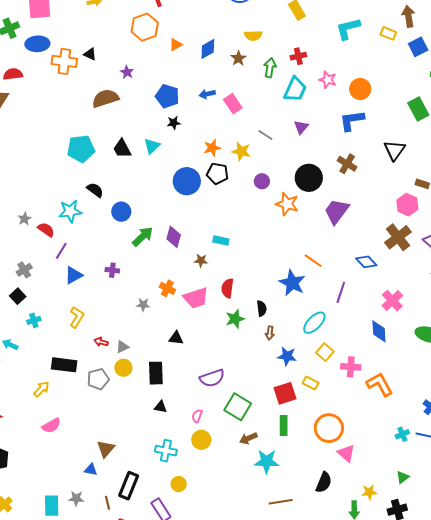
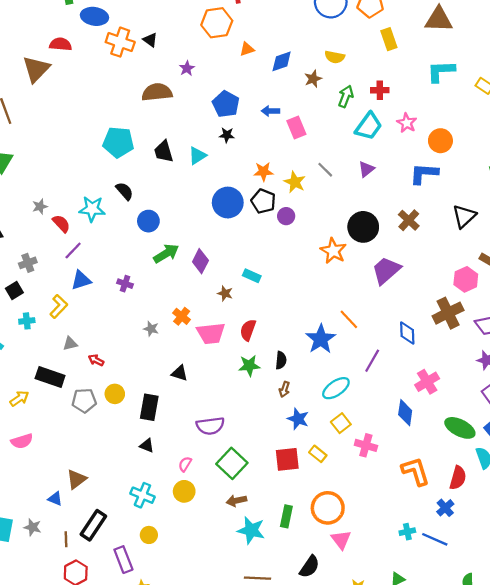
purple circle: (262, 181) -> (286, 216), moved
blue diamond: (366, 262) -> (407, 333), turned 30
yellow L-shape: (77, 317) -> (59, 306), moved
gray triangle: (122, 347) -> (70, 344), moved
orange L-shape: (380, 384) -> (416, 471), moved
green rectangle: (284, 425) -> (286, 516), moved

